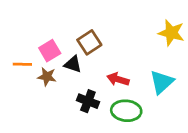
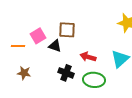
brown square: (89, 42) -> (67, 30), turned 36
brown star: (47, 77) -> (24, 73), moved

